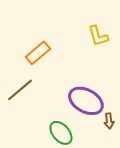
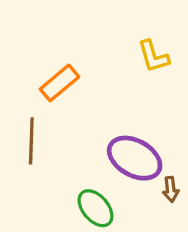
brown line: (20, 90) -> (31, 141), turned -48

